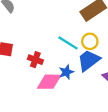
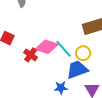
blue star: (66, 72) -> (61, 88), moved
pink diamond: (49, 82) -> (47, 47), moved

